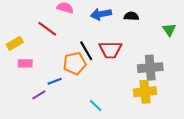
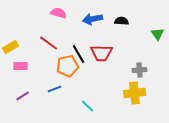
red line: (47, 29) -> (49, 43), moved
gray cross: (150, 68) -> (140, 70), size x0.6
blue line: (55, 81) -> (55, 89), moved
purple line: (39, 95) -> (23, 96), moved

